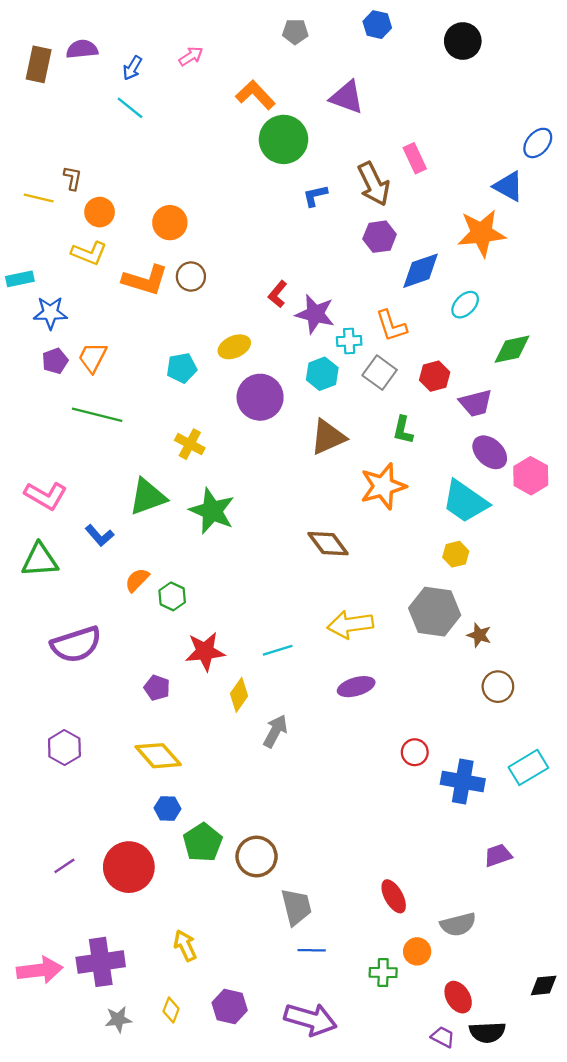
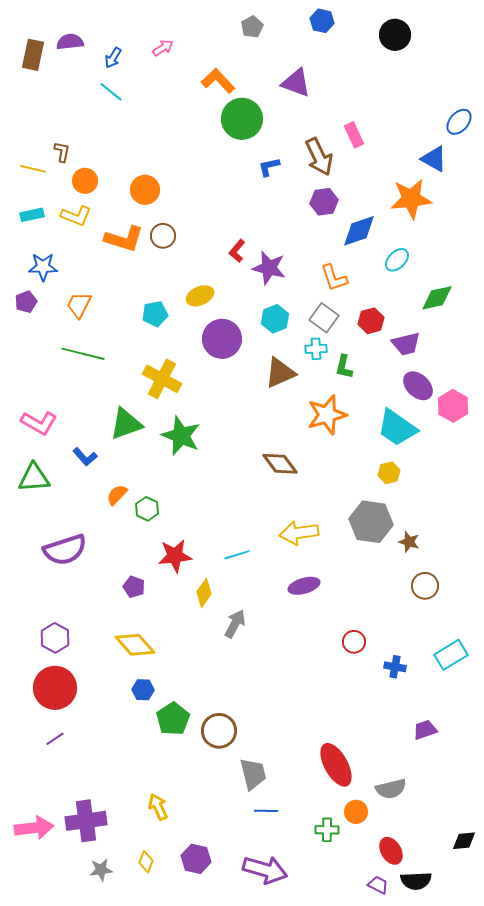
gray pentagon: (295, 32) -> (252, 27), turned -30
cyan rectangle: (20, 279) -> (32, 215), moved
cyan cross: (349, 341) -> (316, 349), moved
purple pentagon: (55, 361) -> (26, 302), moved
yellow cross: (190, 444) -> (162, 379), size x1.5
blue cross: (463, 782) -> (395, 667), size x0.6
red circle: (129, 867) -> (55, 688), moved
red ellipse: (394, 896) -> (336, 765), size x1.5

